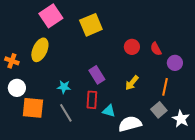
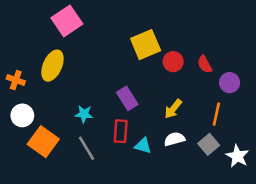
yellow square: (91, 25) -> (146, 45), moved
orange square: (33, 108) -> (43, 142), turned 30
white semicircle: (130, 124) -> (174, 139), moved, size x0.7

